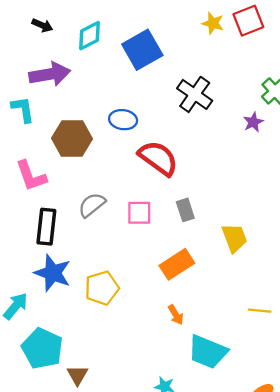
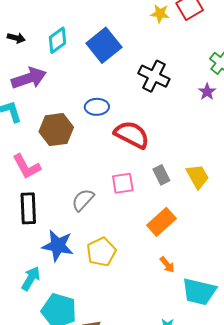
gray semicircle: (92, 205) -> (83, 200), moved
black rectangle: (46, 227) -> (28, 208), moved
yellow trapezoid: (234, 238) -> (198, 176), moved

